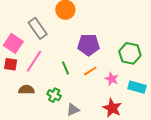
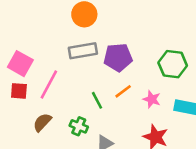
gray rectangle: (38, 28) -> (83, 51), moved, turned -60
green line: (65, 68) -> (97, 100), moved
brown semicircle: (26, 90) -> (42, 122), turned -42

